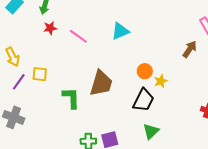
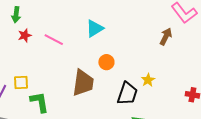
orange circle: (145, 71) -> (106, 62), moved
yellow star: (161, 81) -> (148, 80), moved
green L-shape: (71, 98) -> (40, 102), moved

